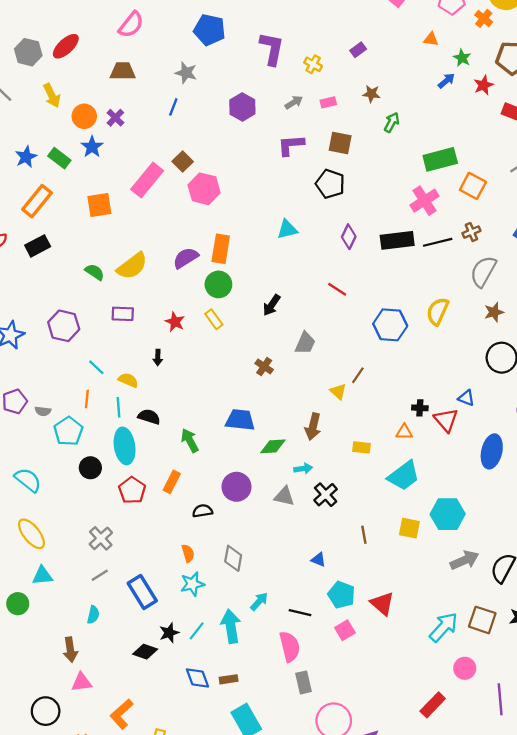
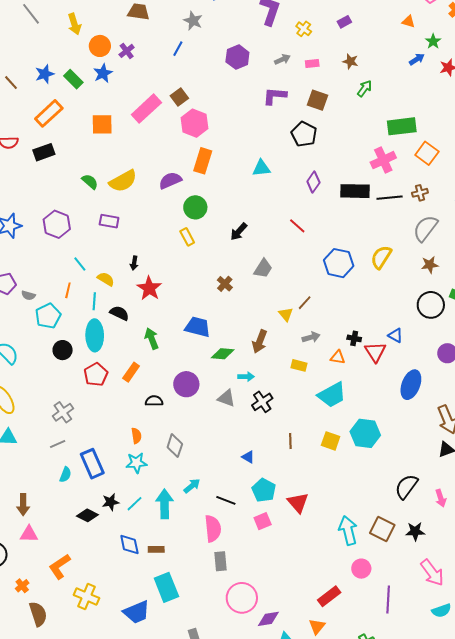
orange rectangle: (221, 249) -> (203, 161), moved
red star: (175, 322) -> (149, 288), moved, size x1.4
gray arrow: (464, 560) -> (311, 337), moved, size x0.7
cyan semicircle: (93, 615) -> (65, 475), moved
cyan arrow: (444, 627) -> (348, 530), turned -64

